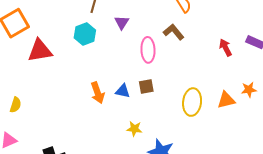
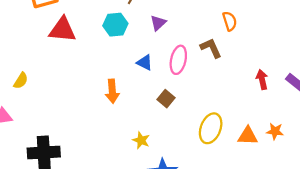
brown square: (146, 87) -> (166, 99), turned 35
blue triangle: (123, 91) -> (145, 63), moved

